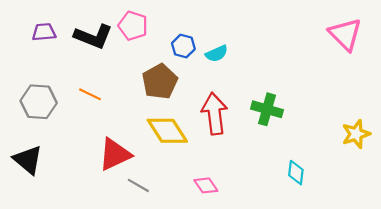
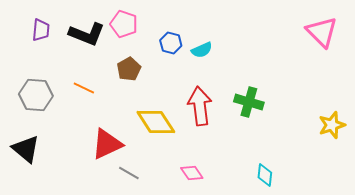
purple trapezoid: (44, 32) -> (41, 30), turned 100
brown pentagon: (160, 81) -> (129, 69), moved, size x0.7
cyan diamond: (296, 173) -> (265, 175), moved

